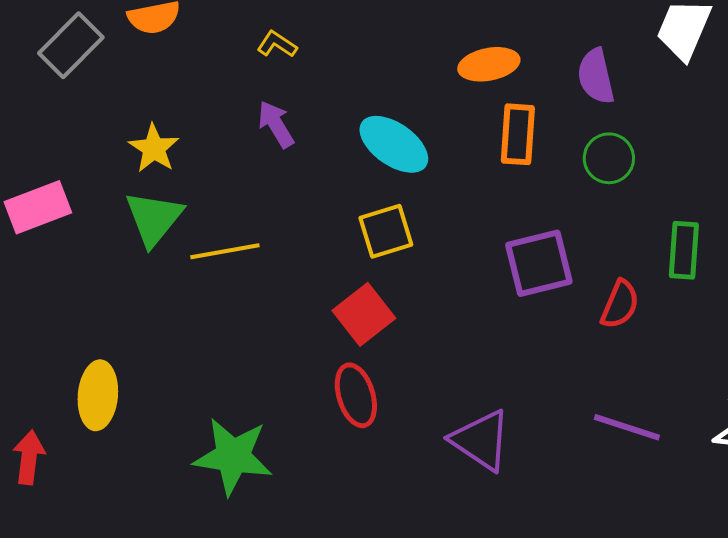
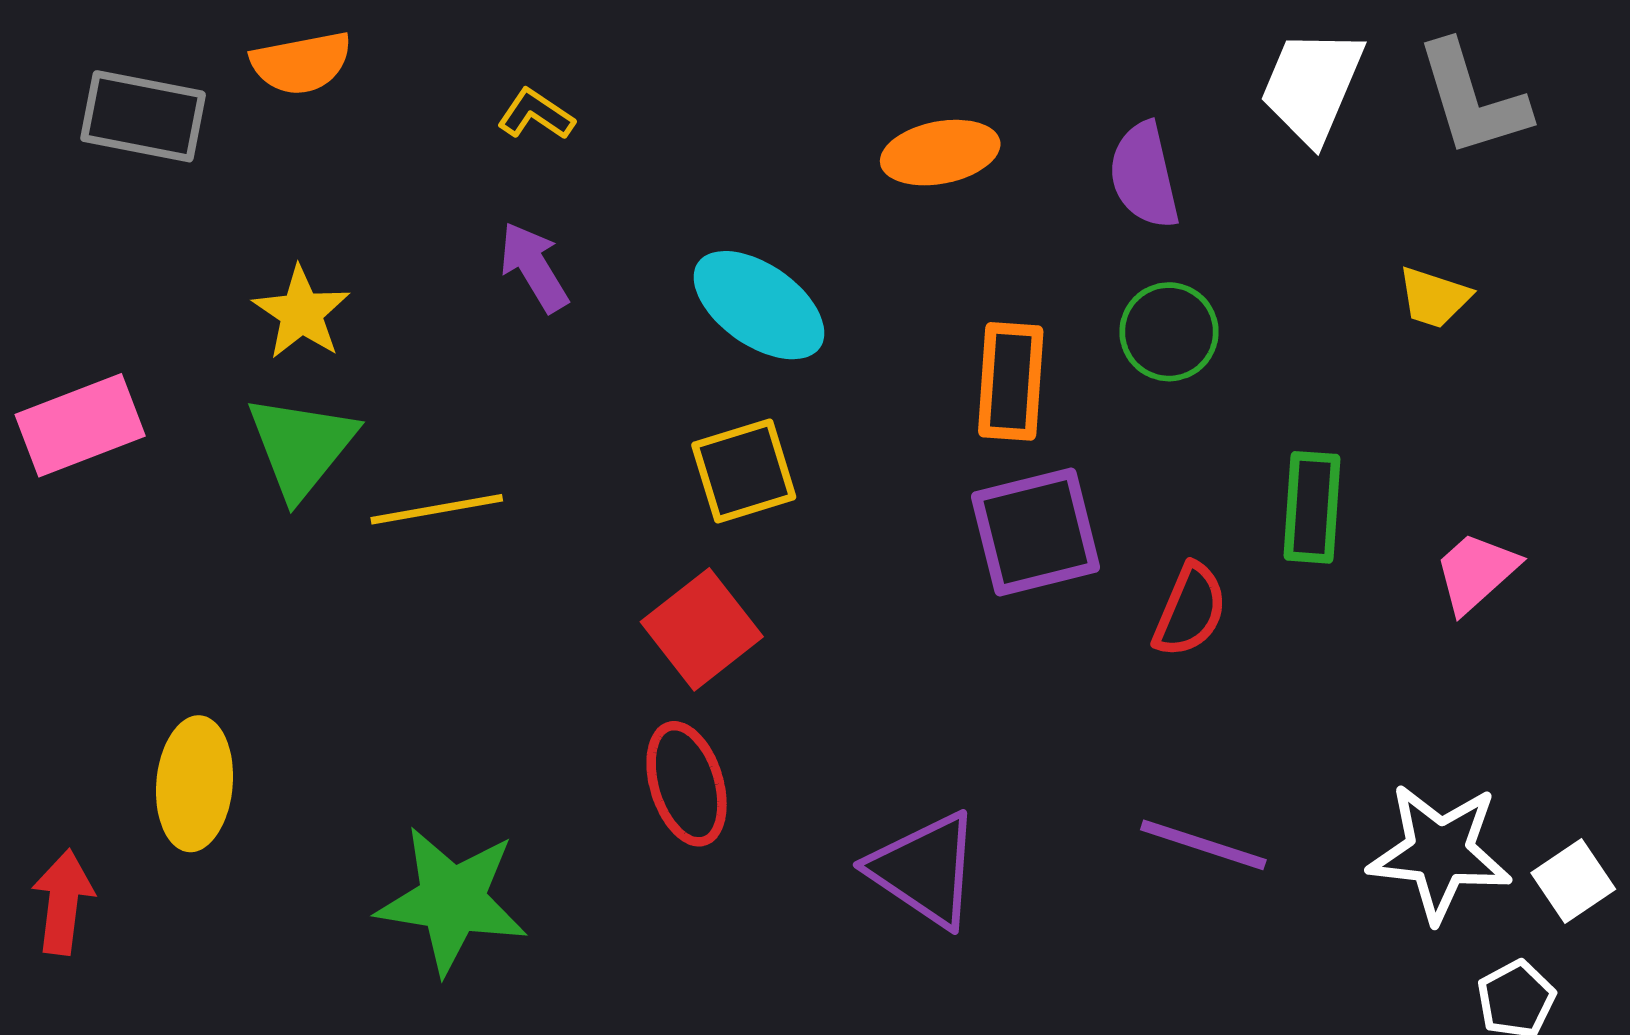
gray rectangle: (71, 45) -> (143, 116), turned 56
orange rectangle: (518, 134) -> (1011, 381), moved

